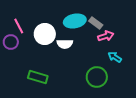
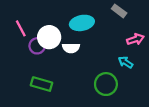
gray rectangle: (96, 23) -> (119, 11), moved
pink arrow: (106, 36) -> (135, 39), moved
purple circle: (11, 42) -> (37, 46), moved

